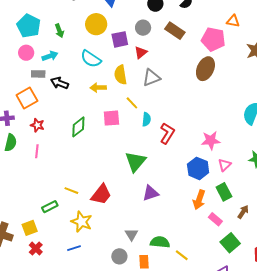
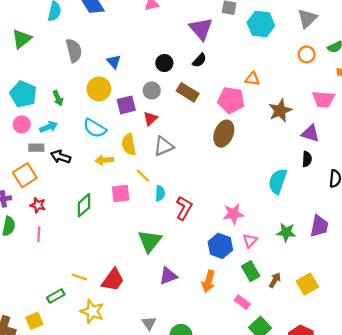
orange arrow: (199, 200) -> (208, 281), moved
brown arrow: (243, 212) -> (275, 280), moved

